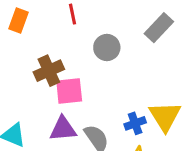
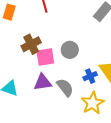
gray circle: (107, 47) -> (70, 50), moved

